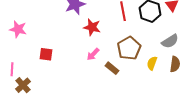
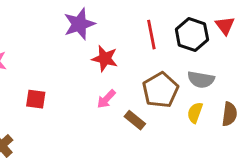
gray semicircle: (170, 41) -> (201, 80), moved, turned 42

